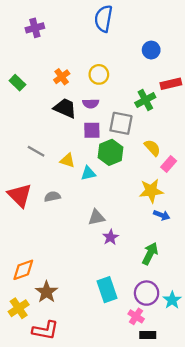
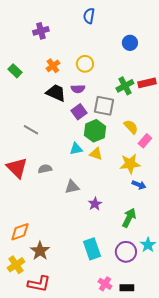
blue semicircle: (104, 19) -> (89, 16), size x0.7
purple cross: (35, 28) -> (41, 31), moved
red rectangle: (171, 84) -> (147, 83), moved
purple square: (92, 130) -> (79, 112), turned -35
yellow triangle: (67, 160) -> (96, 154), moved
gray triangle: (97, 217) -> (72, 187), moved
cyan star: (172, 300) -> (148, 245), moved
pink cross: (136, 316) -> (105, 284), moved

